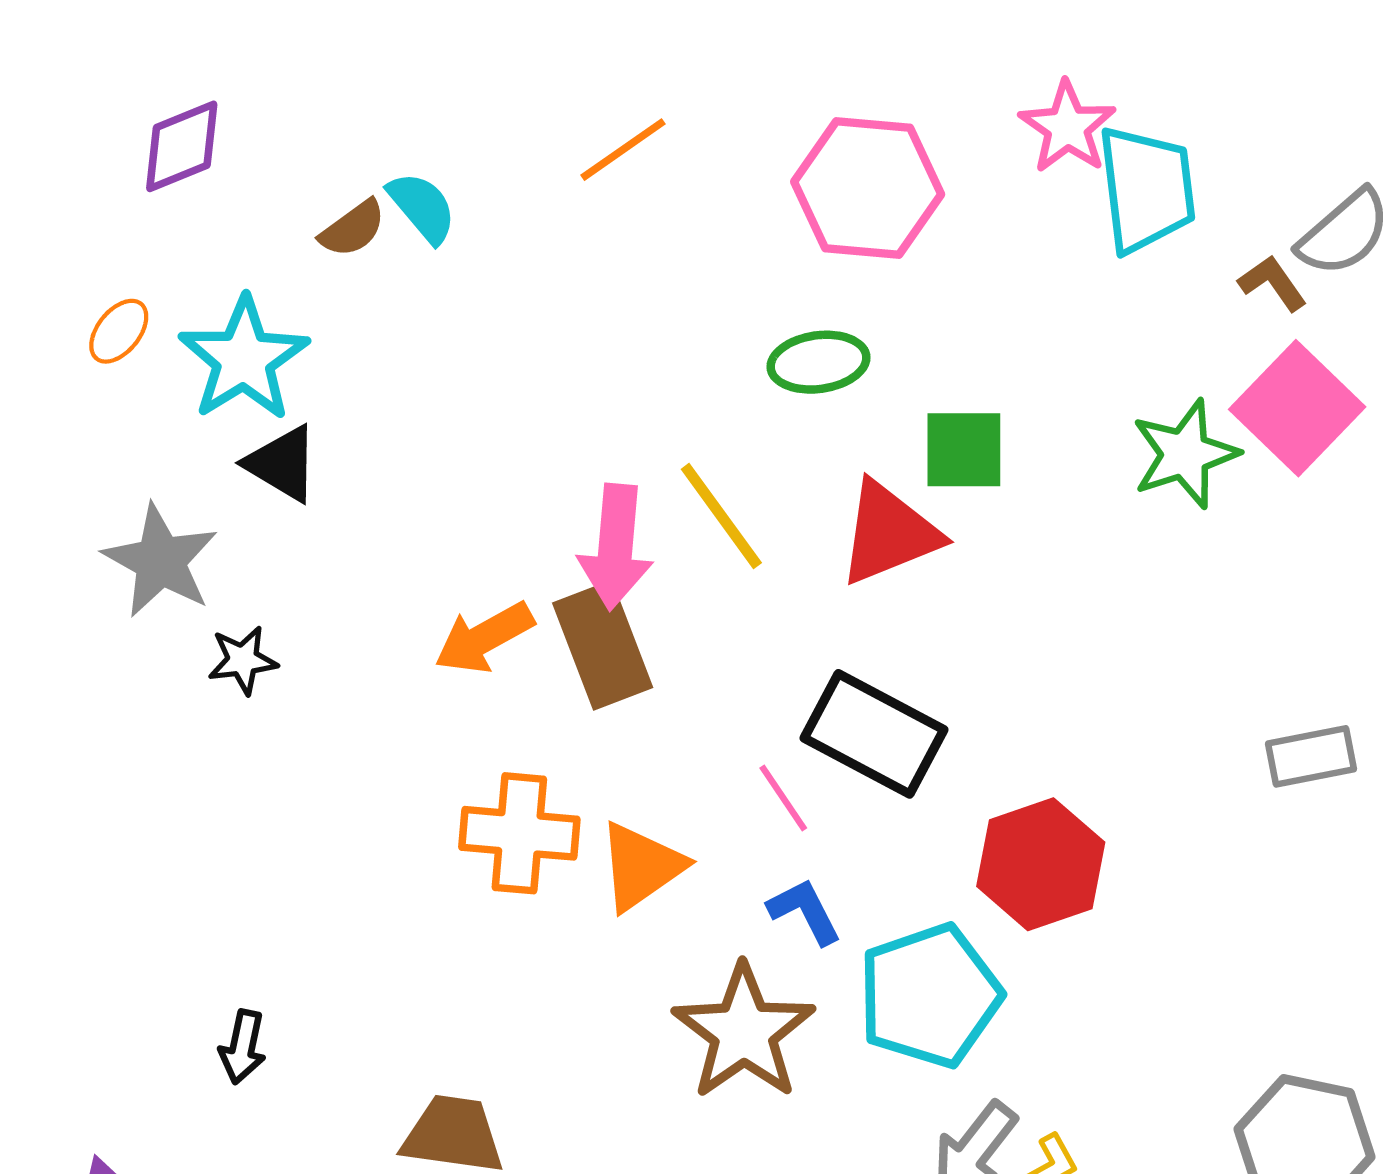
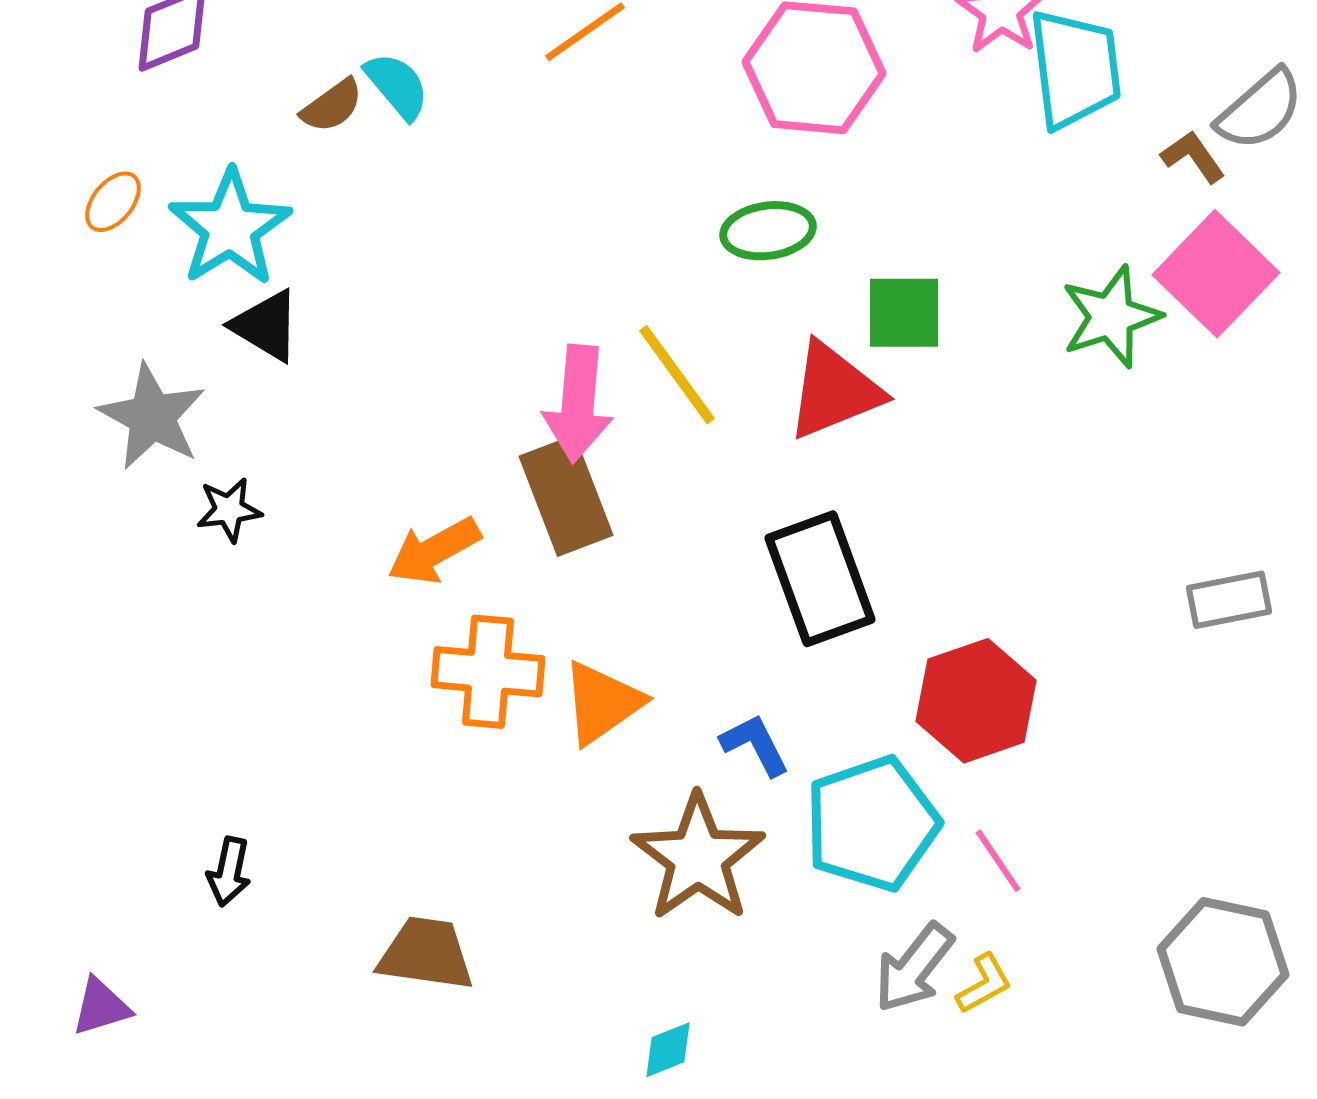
orange arrow: (484, 638) -> (434, 551), moved
black rectangle: (874, 734) -> (820, 579), turned 42
pink line: (783, 798) -> (998, 861), moved

